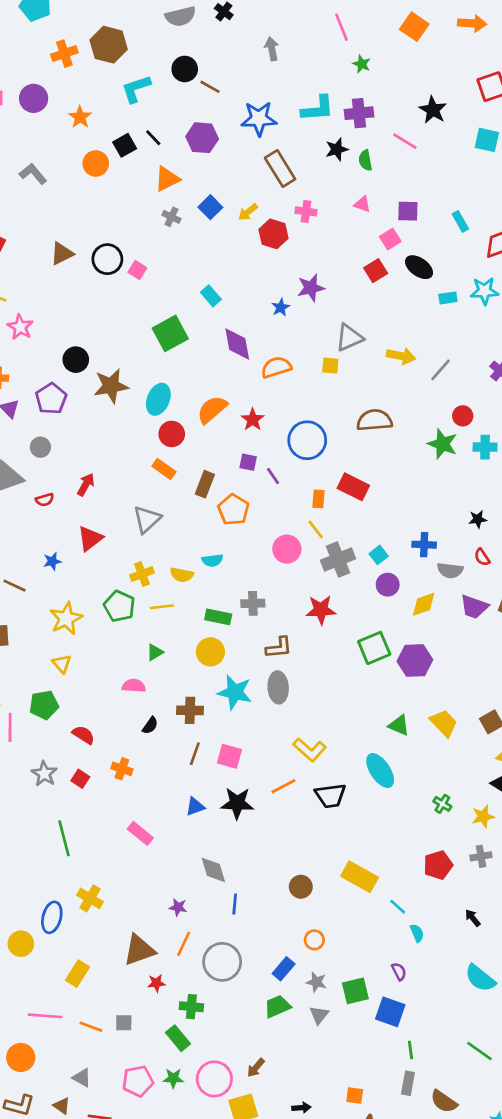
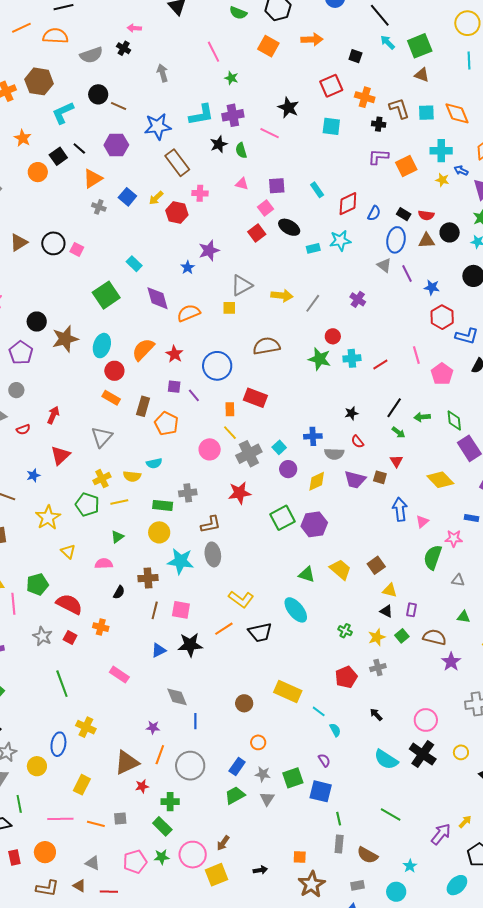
yellow triangle: (62, 664) -> (68, 552), moved
red semicircle: (83, 735) -> (69, 604), size x1.5

